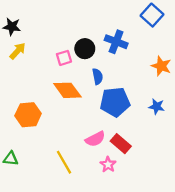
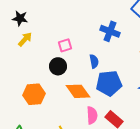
black circle: (85, 49) -> (58, 66), moved
orange diamond: (67, 90) -> (78, 91), moved
pink semicircle: (95, 139) -> (92, 115), turned -66

